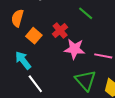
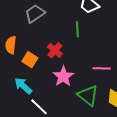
green line: (86, 13) -> (77, 29), turned 56
pink star: (74, 49) -> (63, 76), moved, turned -30

